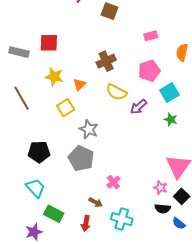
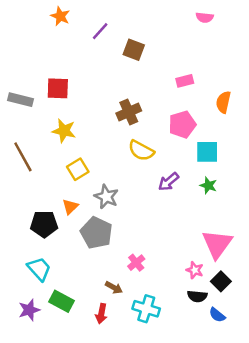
orange triangle: (79, 84) -> (70, 207), moved
cyan square: (169, 92) -> (207, 152), turned 30
purple arrow: (139, 107) -> (169, 182), moved
purple star: (34, 232) -> (29, 310), moved

